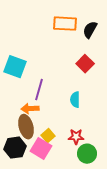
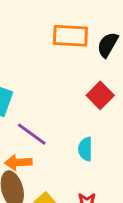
purple line: (39, 90) -> (32, 134), turned -70

